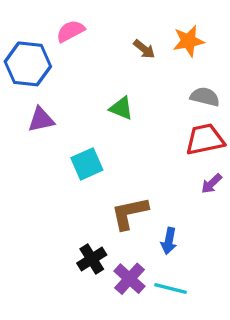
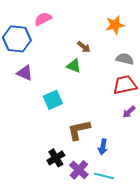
brown arrow: (144, 49) -> (84, 47), moved
purple triangle: (41, 120) -> (25, 73), turned 36

